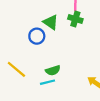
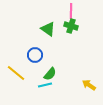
blue circle: (37, 36) -> (35, 55), moved
green semicircle: (53, 70) -> (50, 74), turned -32

